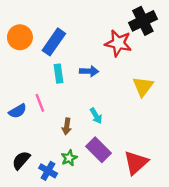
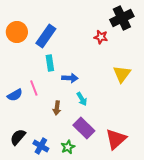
red star: (118, 43) -> (101, 37), size x0.6
blue arrow: (89, 71) -> (70, 78), moved
green star: (69, 158) -> (68, 147), moved

